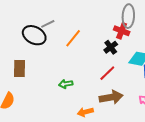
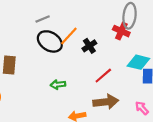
black ellipse: (34, 35) -> (50, 41), moved
black cross: (111, 47) -> (89, 46), moved

